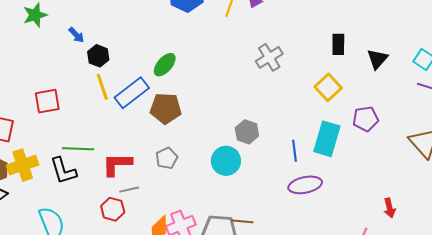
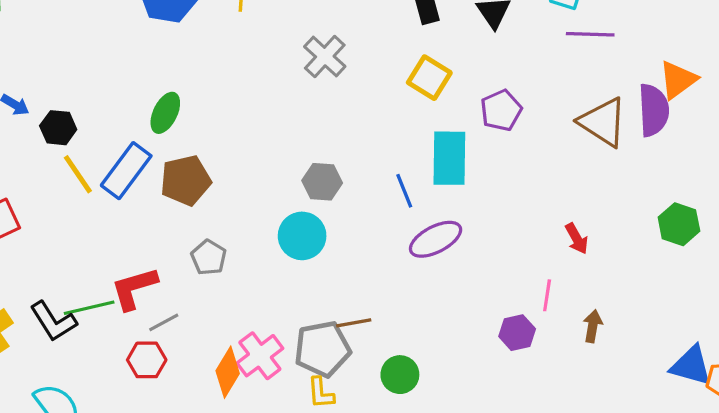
green line: (78, 149) -> (89, 308), moved

